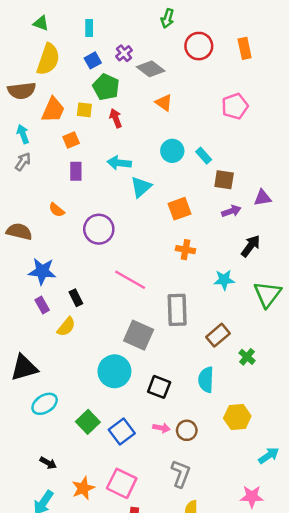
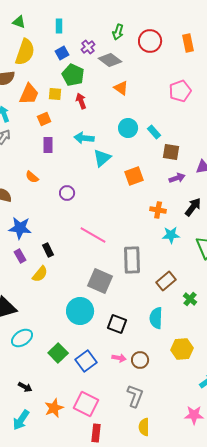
green arrow: (167, 18) -> (118, 32), moved
purple circle: (99, 229) -> (67, 193), size x0.6
orange cross: (186, 250) -> (158, 210), moved

